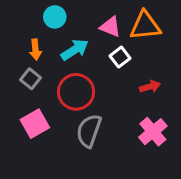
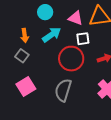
cyan circle: (55, 17) -> (45, 12), moved
white square: (120, 57) -> (83, 39), turned 32
red circle: (76, 92) -> (71, 59), moved

